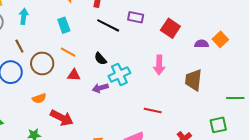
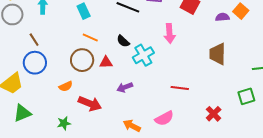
brown line: (19, 46) -> (34, 40), moved
brown circle: (42, 63) -> (82, 60), moved
pink arrow: (159, 65) -> (170, 33), moved
red triangle: (74, 75) -> (106, 62), moved
purple arrow: (100, 88) -> (125, 87), moved

